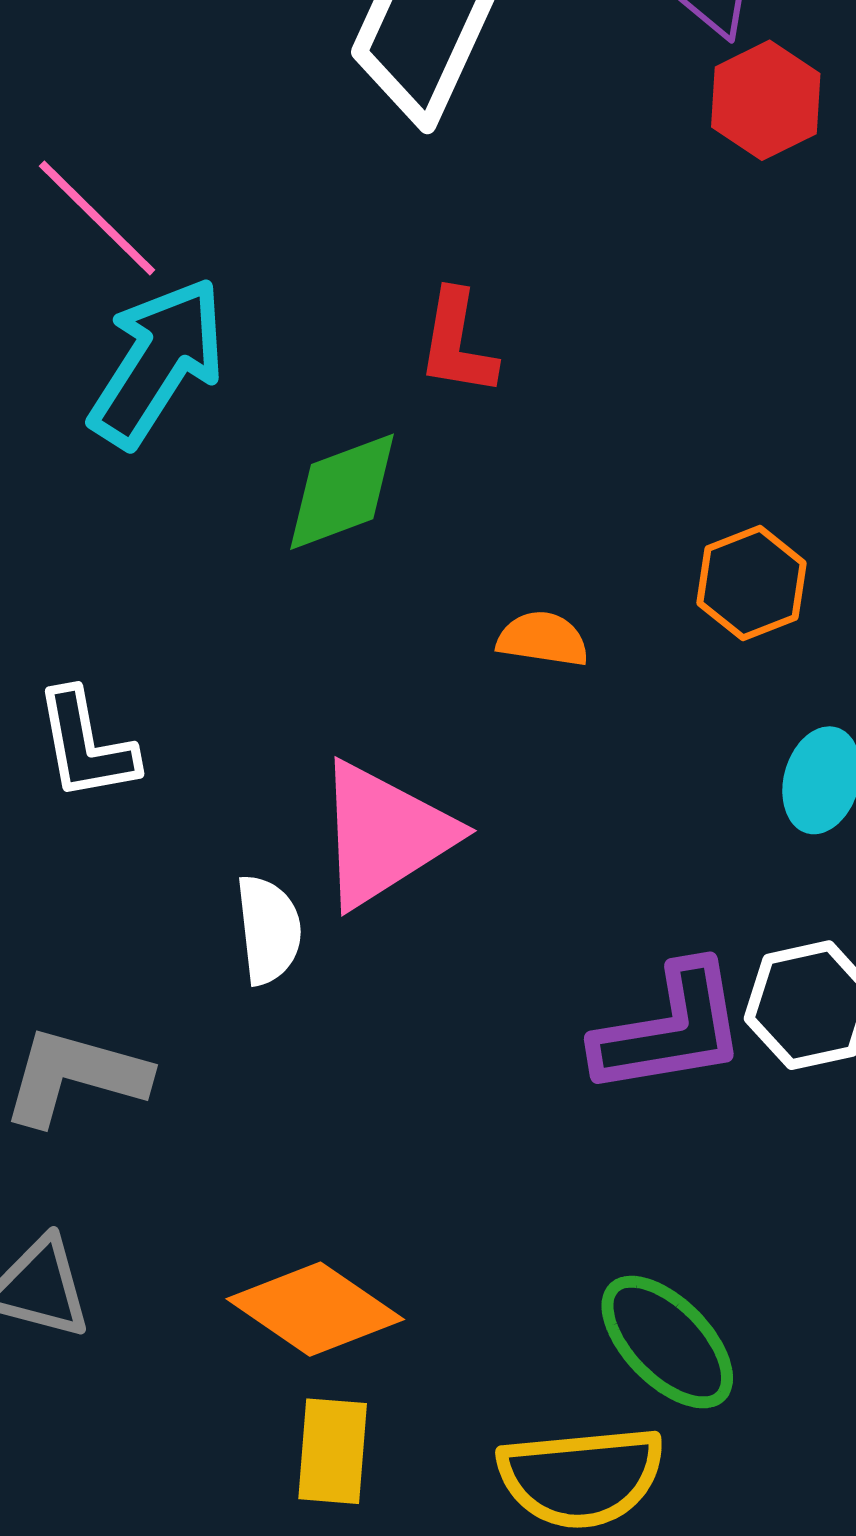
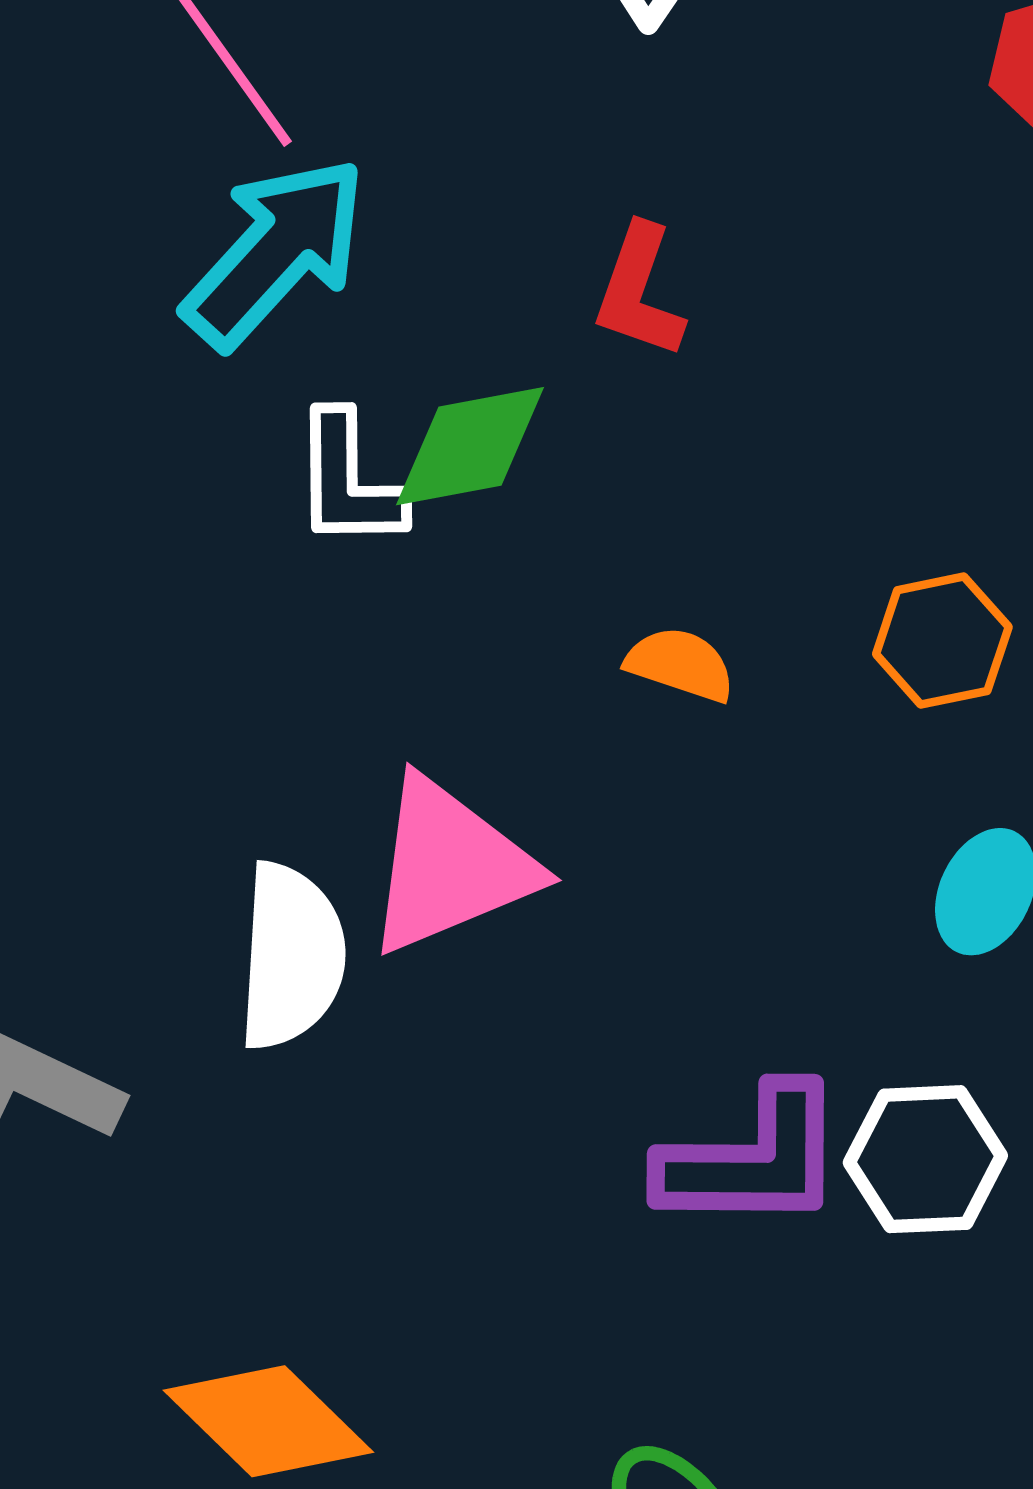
white L-shape: (86, 745) -> (348, 481), moved
white semicircle: (269, 930) -> (291, 956), size x1.4

